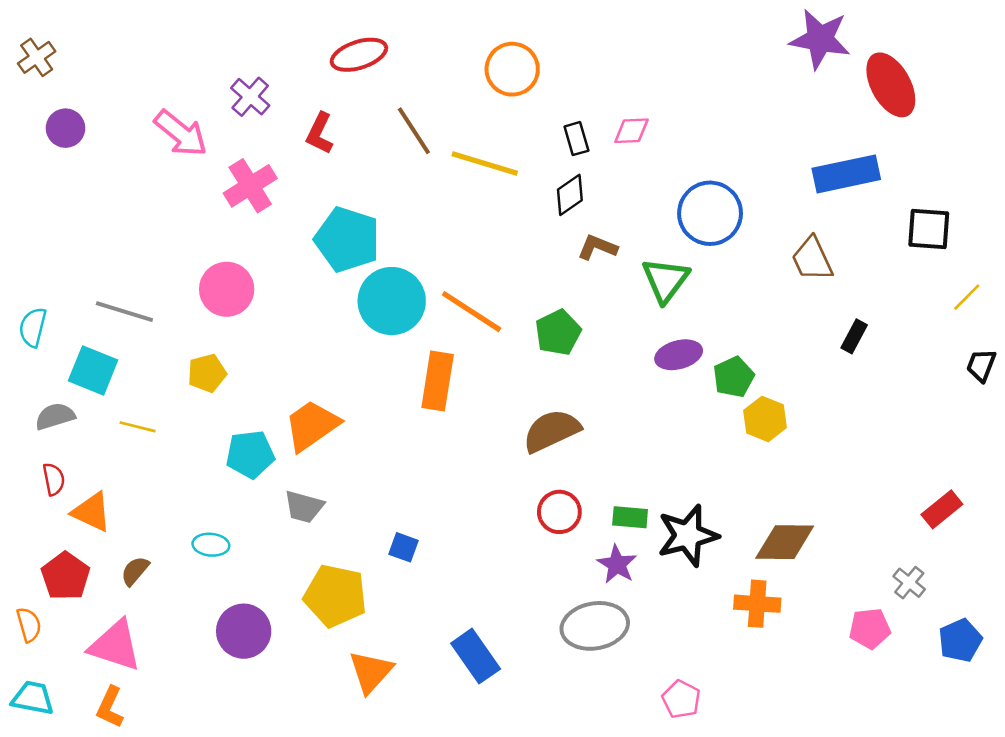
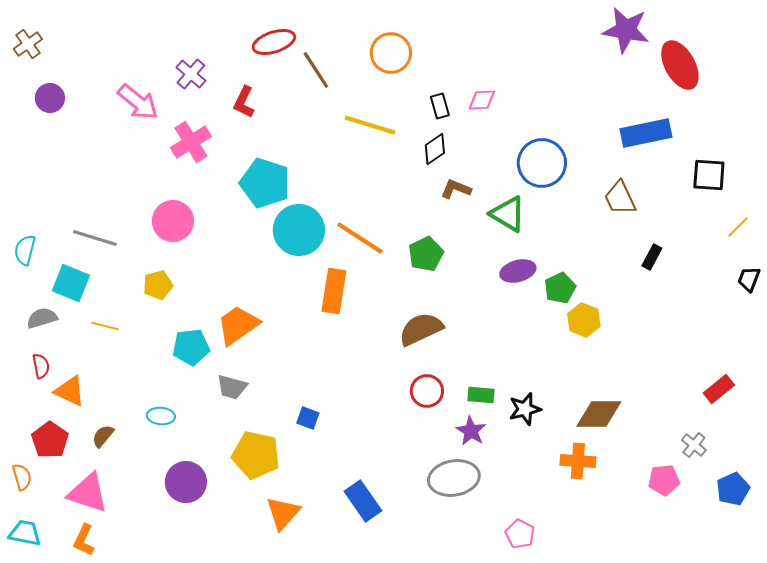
brown line: (414, 131) -> (316, 70), moved
green triangle: (665, 280) -> (508, 214), turned -36
black star: (688, 536) -> (525, 409), size x0.7

